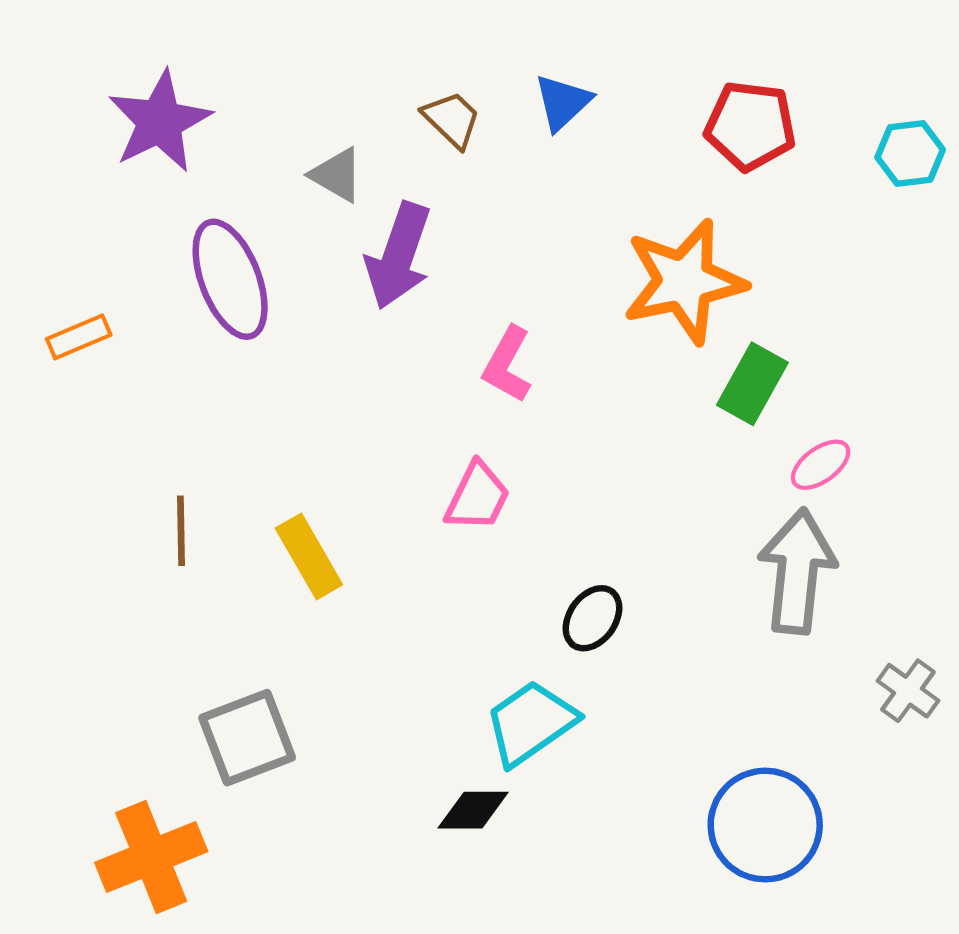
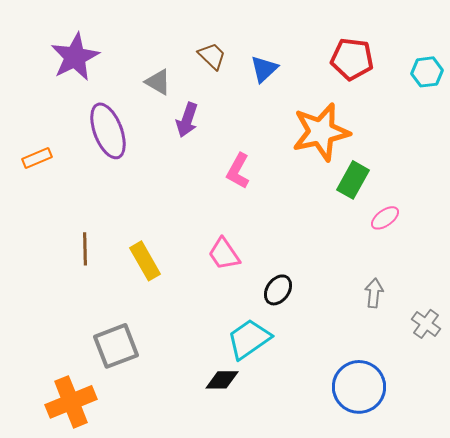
blue triangle: (563, 102) -> (264, 69), moved
purple arrow: (398, 256) -> (187, 120), size x0.7
pink trapezoid: (477, 497) -> (224, 254), moved, turned 120
gray arrow: (797, 571) -> (374, 293), moved, size x0.5

